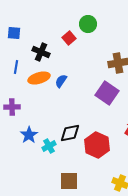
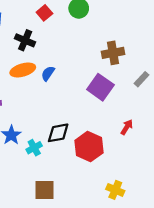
red square: (69, 38) -> (44, 13), moved
brown square: (69, 181) -> (44, 190), moved

